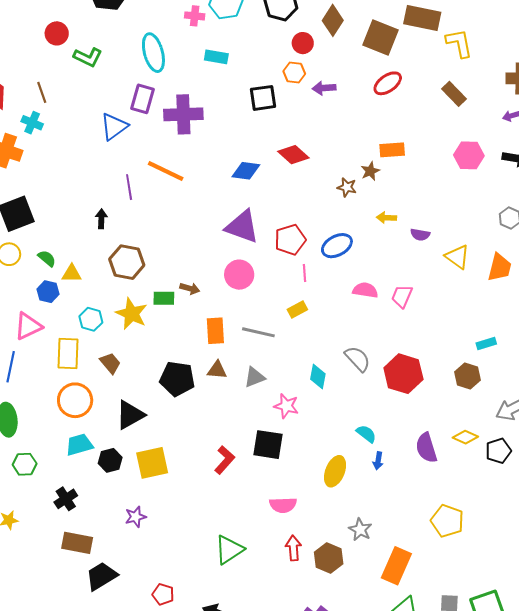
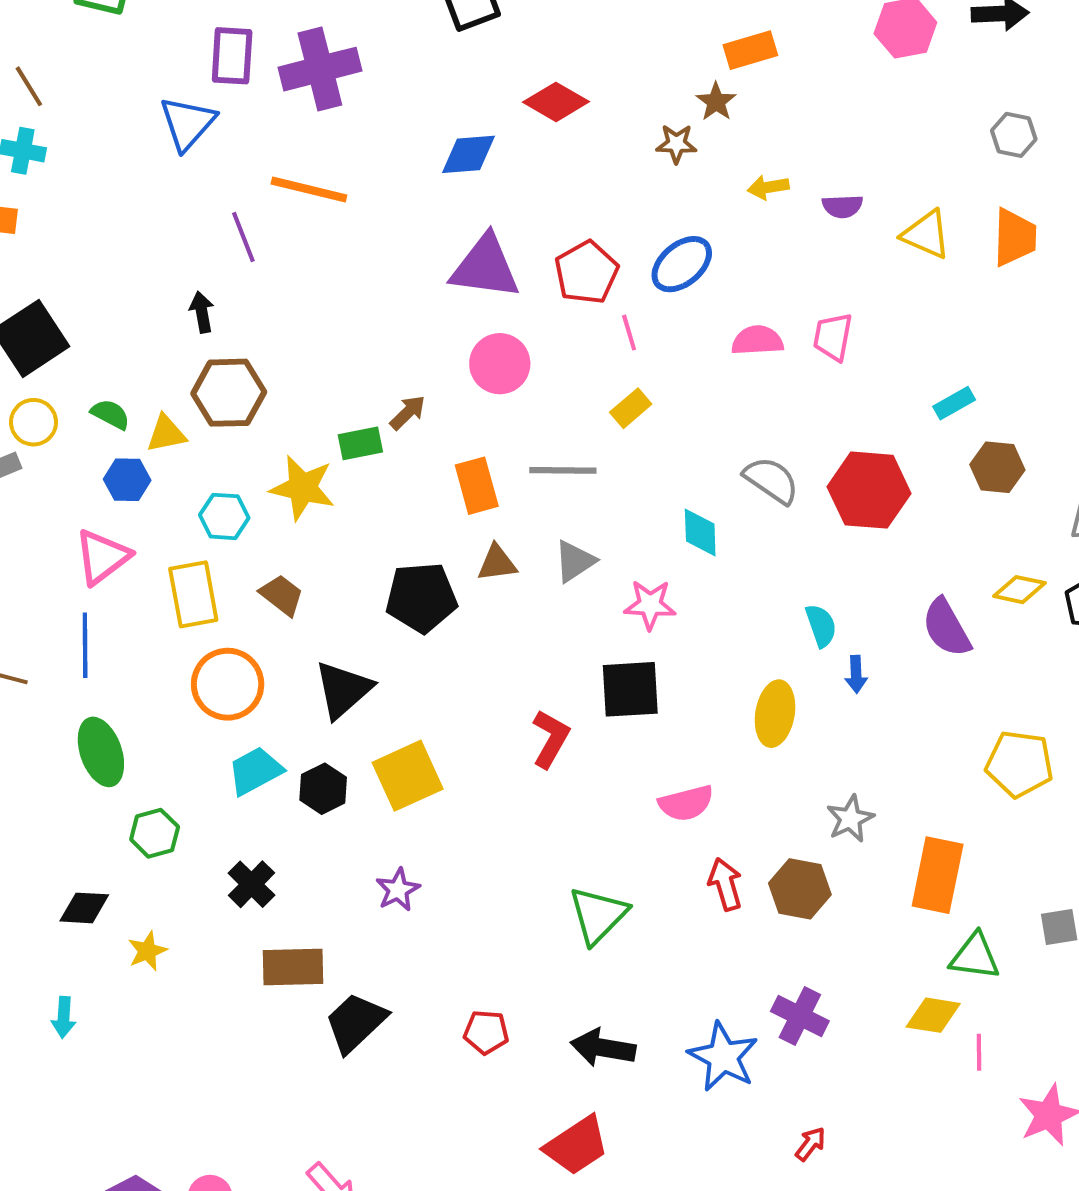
brown hexagon: (127, 262) -> (229, 393), moved
brown arrow: (190, 288) -> (408, 413), turned -48
cyan rectangle: (486, 343) -> (954, 403), moved
cyan semicircle: (366, 434) -> (821, 626), turned 45
gray star: (360, 530) -> (850, 819), turned 30

